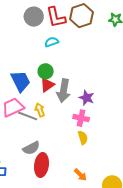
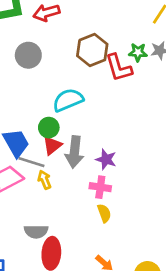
red L-shape: (56, 17) -> (119, 68), moved
cyan semicircle: (52, 42) -> (68, 100), moved, size x1.6
gray line: (28, 116) -> (32, 162), moved
gray semicircle: (31, 148) -> (36, 231), turned 30

